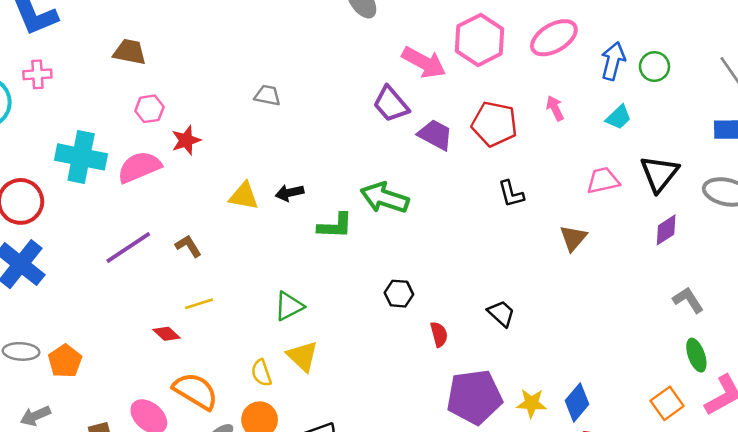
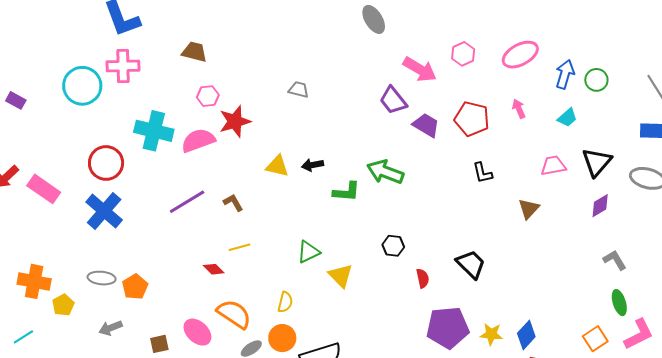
pink hexagon: (480, 40) -> (463, 54), size x0.6
pink cross: (37, 74) -> (123, 66), size x1.5
red star: (186, 140) -> (235, 121), size x1.4
black trapezoid: (501, 313) -> (471, 264), size x1.4
yellow triangle: (303, 356) -> (341, 276), moved
yellow semicircle: (261, 373) -> (285, 302), turned -150

